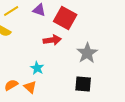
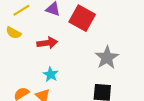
red arrow: (52, 40) -> (47, 43), moved

